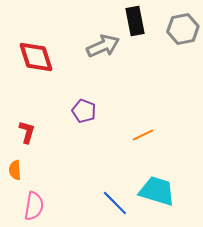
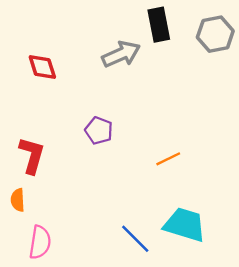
red diamond: (36, 57) -> (42, 67), size x0.7
red L-shape: (27, 132) -> (32, 155), size x1.4

